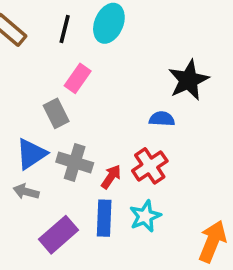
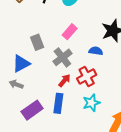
pink rectangle: (78, 78) -> (70, 32), moved
gray cross: (75, 162) -> (62, 57), moved, turned 30
cyan star: (145, 216) -> (91, 103), moved

